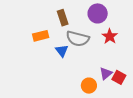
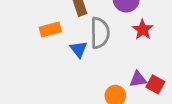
gray semicircle: (78, 39) -> (100, 33), turned -105
purple triangle: (106, 73) -> (138, 79), turned 32

